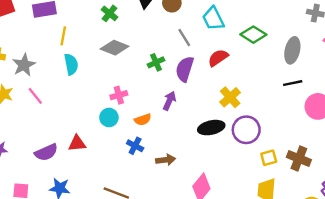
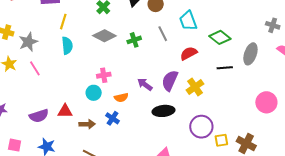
green cross: (156, 62) -> (134, 40), moved
purple semicircle: (185, 69) -> (170, 81), moved
black line: (293, 83) -> (225, 68), moved
purple arrow: (169, 101) -> (145, 84), turned -84
black ellipse: (211, 128) -> (164, 111), moved
purple circle: (246, 130) -> (201, 127), moved
brown arrow: (166, 160) -> (87, 124), moved

